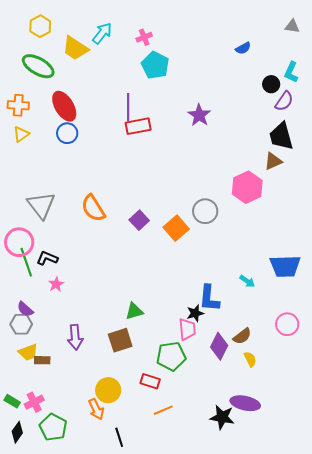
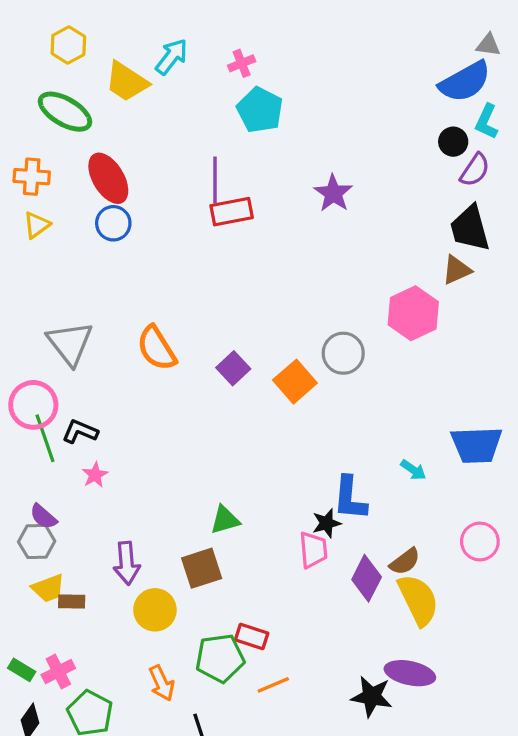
blue semicircle: (243, 48) -> (465, 82), moved, size x2.0
green pentagon: (171, 356) -> (220, 658), moved
yellow semicircle: (250, 359) -> (418, 600), size x2.0
yellow circle: (108, 390) -> (155, 610), moved

